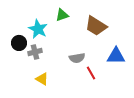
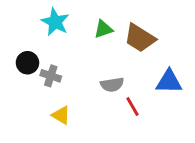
green triangle: (62, 15) -> (103, 29), moved
cyan star: (38, 29) -> (55, 22), moved
gray cross: (35, 52) -> (51, 76), turned 32

